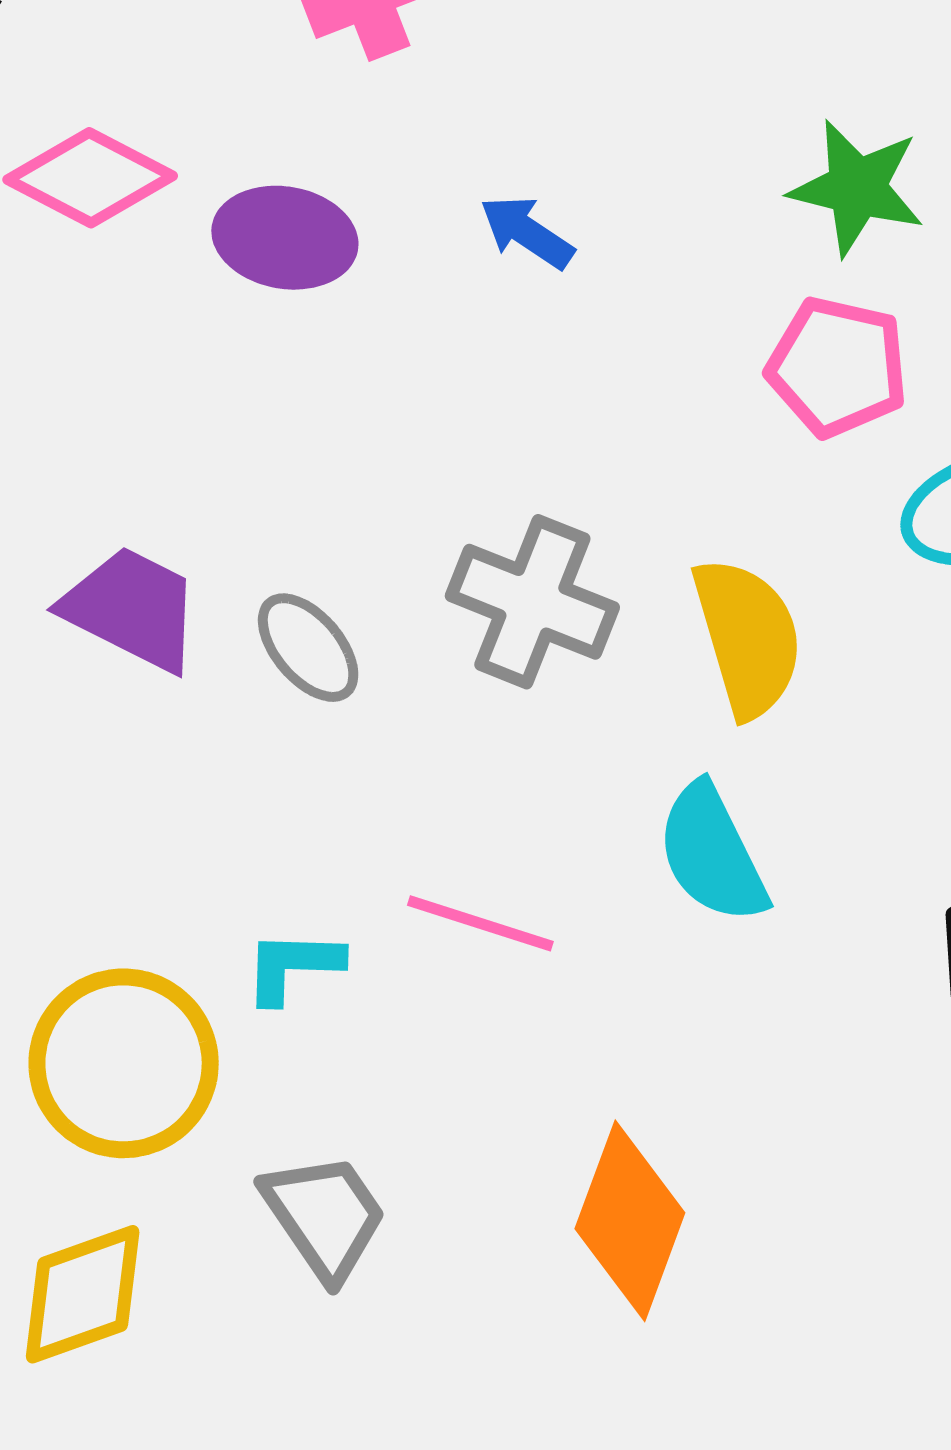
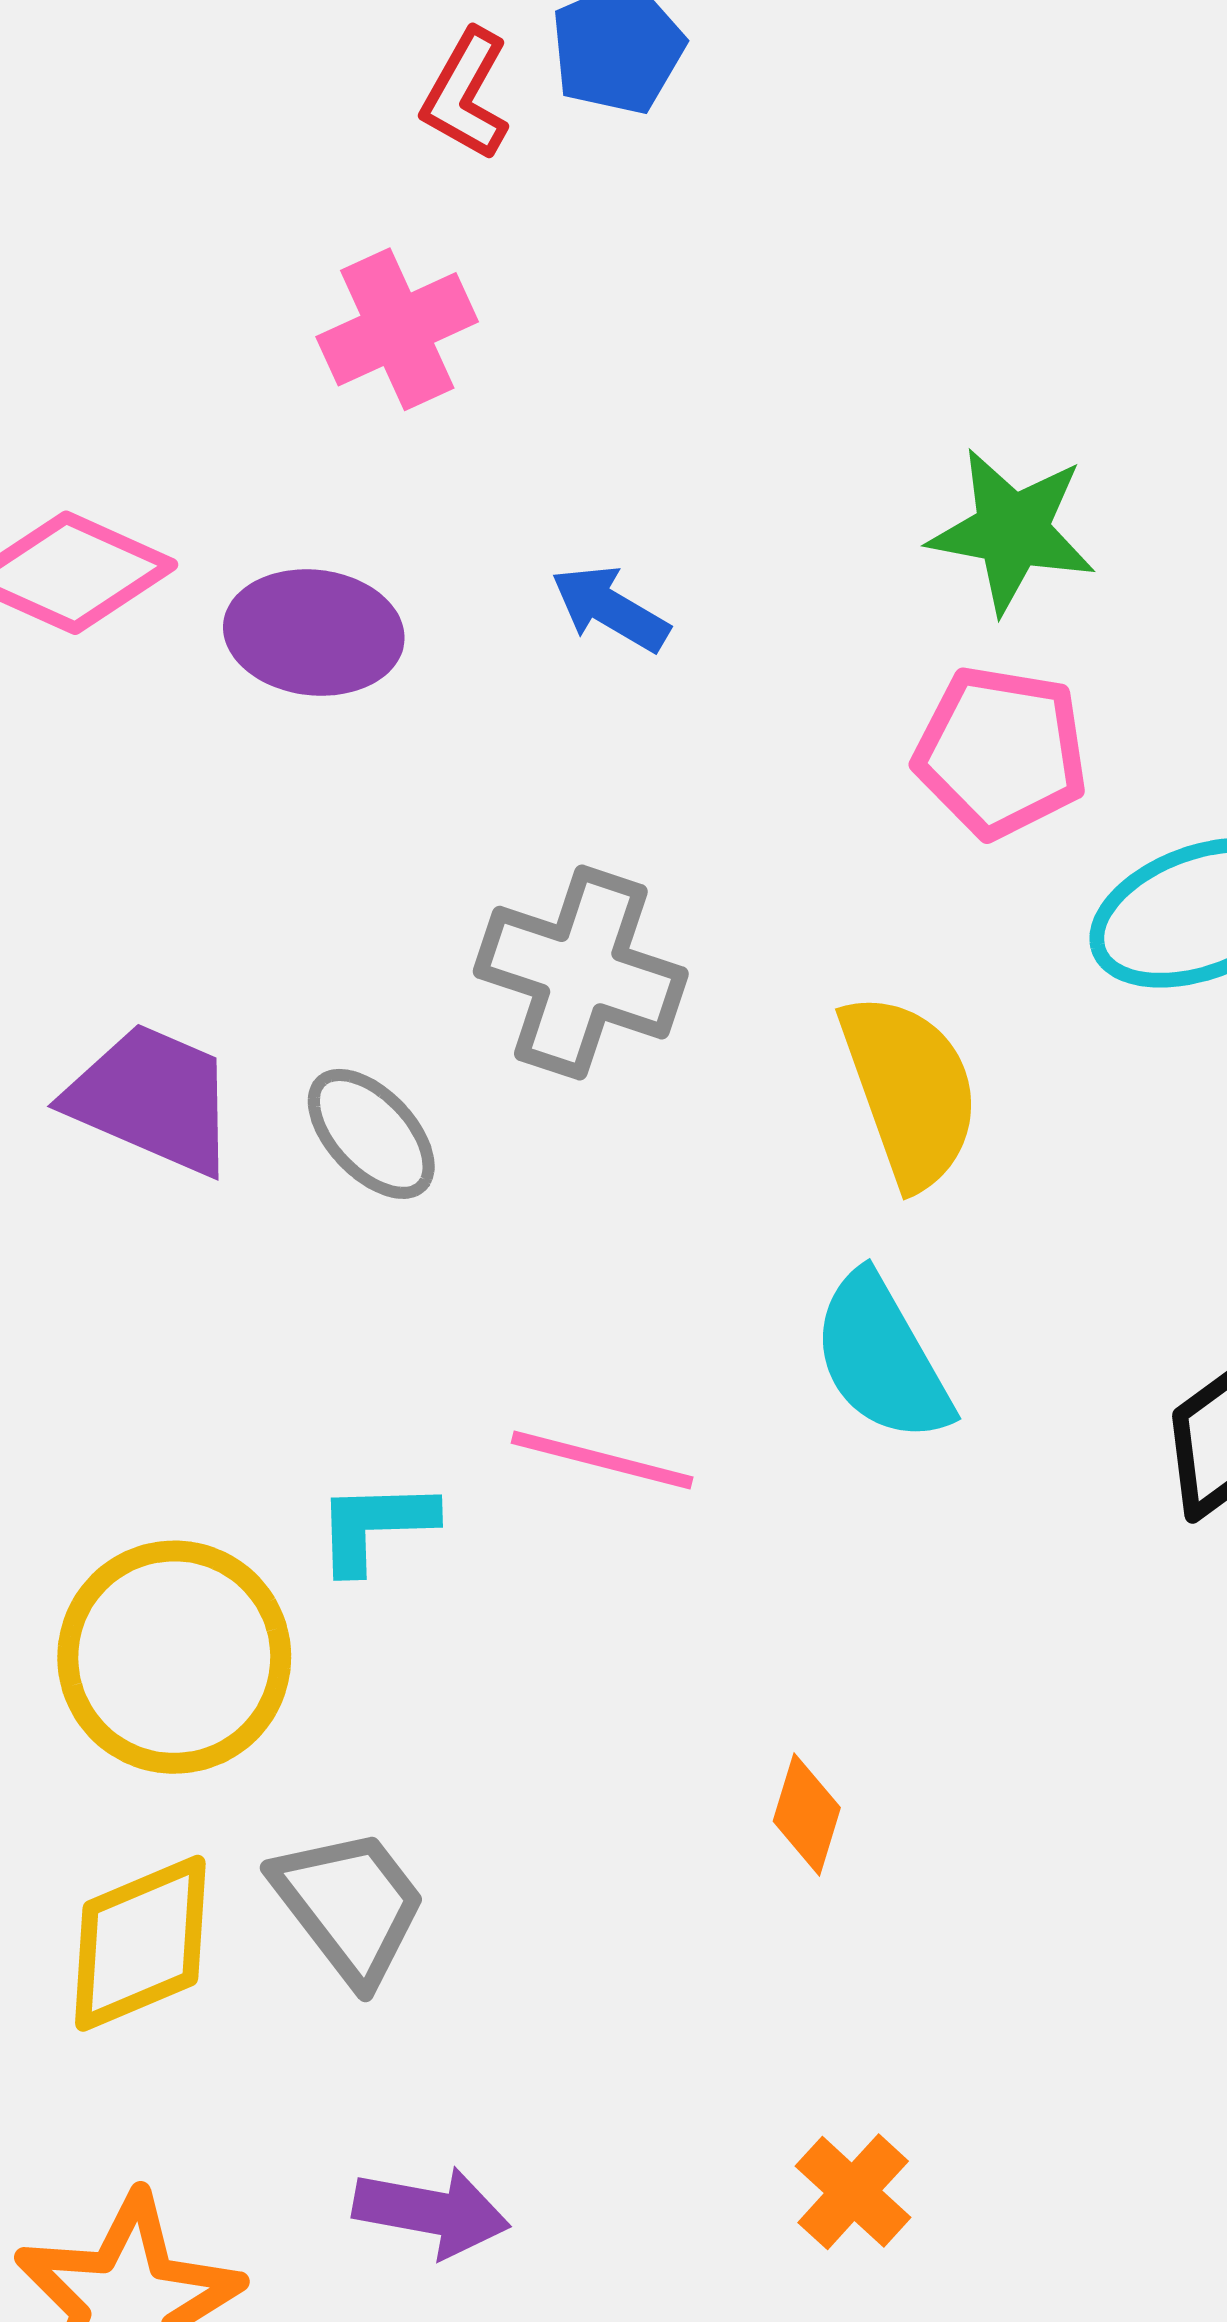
gray cross: (532, 602) -> (581, 973), moved
gray trapezoid: (325, 1216) -> (350, 1905), moved
orange diamond: (630, 1221) -> (807, 1814), size x0.5

